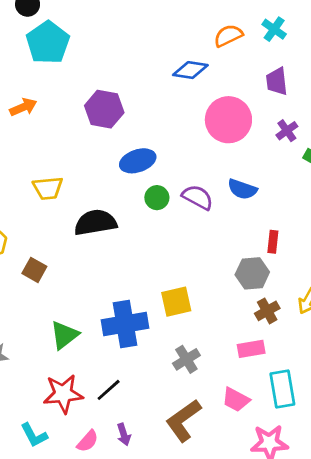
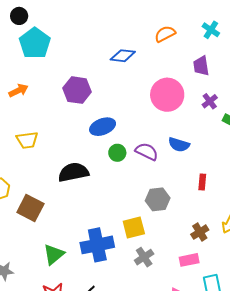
cyan cross: (274, 29) -> (211, 30), moved
blue diamond: (190, 70) -> (123, 56), moved
yellow trapezoid: (48, 188) -> (27, 140), moved
brown square: (34, 270) -> (30, 208), size x1.5
gray hexagon: (252, 273) -> (158, 199), moved
gray cross: (186, 359) -> (144, 257), moved

